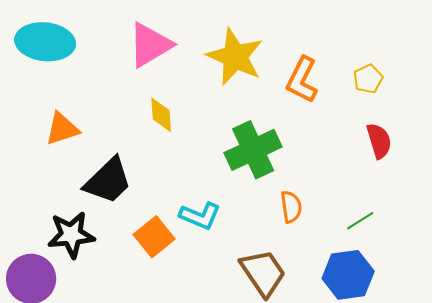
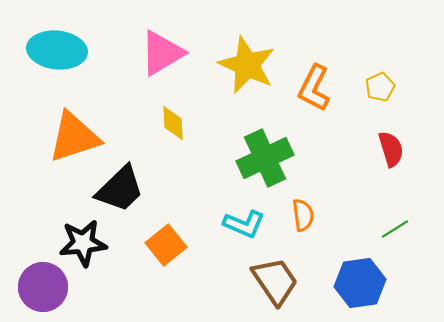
orange triangle: (62, 129) -> (74, 137), size x1.5
cyan L-shape: (200, 216) -> (244, 224), moved
green line: (360, 221) -> (395, 229), moved

